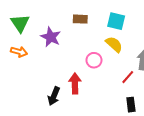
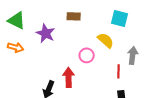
cyan square: (116, 21) -> (120, 18), moved
green triangle: (20, 23) -> (17, 20), turned -30
red line: (128, 77) -> (119, 71), turned -40

